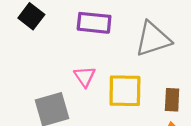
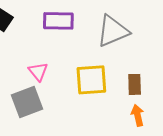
pink triangle: (85, 77) -> (38, 72), moved

